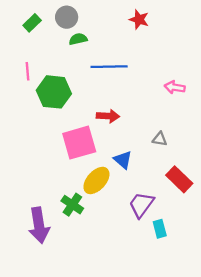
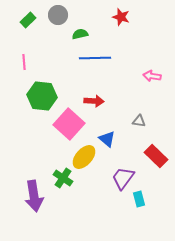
green semicircle: (78, 39) -> (80, 34), moved
green hexagon: (54, 92) -> (42, 96), moved
pink square: (79, 143) -> (69, 124), turned -32

